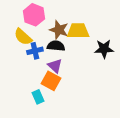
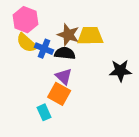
pink hexagon: (34, 15) -> (25, 20), moved
black star: (104, 49) -> (120, 71), moved
blue cross: (35, 51) -> (44, 49), moved, turned 35

